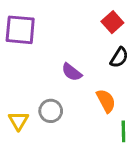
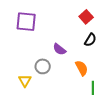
gray circle: (51, 111) -> (43, 66), moved

